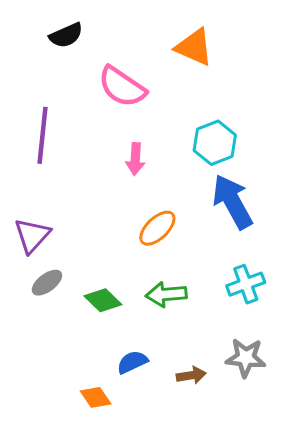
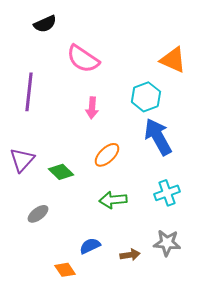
orange triangle: (194, 47) -> (173, 60), moved
gray ellipse: (47, 283) -> (38, 214), moved
green diamond: (103, 300) -> (61, 172), moved

